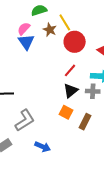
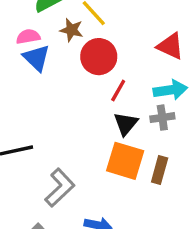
pink semicircle: (24, 29) -> (28, 37), turned 48
red circle: (75, 42) -> (99, 57), moved
orange square: (66, 112) -> (125, 161), size x1.6

